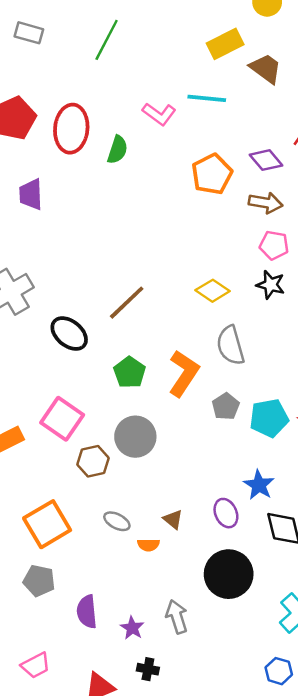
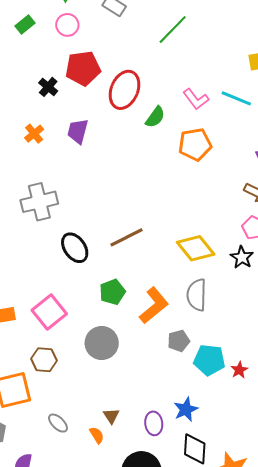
orange pentagon: (212, 174) -> (195, 144), moved
yellow diamond: (213, 291) -> (196, 248), size x1.4
brown hexagon: (93, 461) -> (44, 360), moved
gray ellipse: (117, 521) -> (58, 423), moved
orange semicircle: (148, 545) -> (97, 435), moved, turned -138

